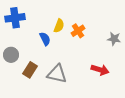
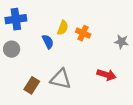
orange cross: (78, 31) -> (83, 33), turned -32
gray circle: (11, 55) -> (12, 49), moved
brown rectangle: (30, 70) -> (32, 85), moved

